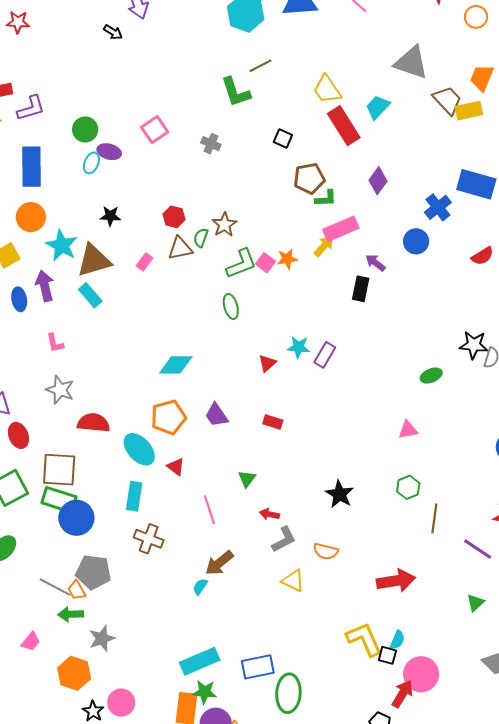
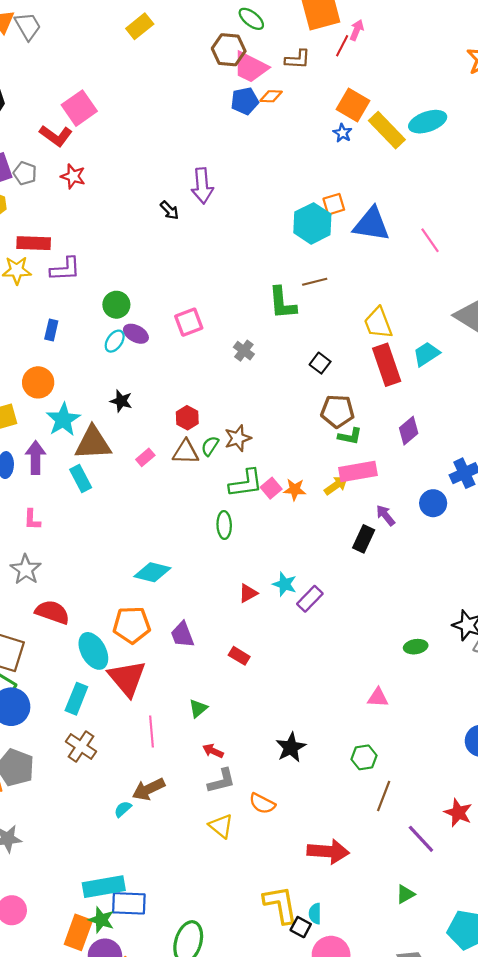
blue rectangle: (31, 167) -> (51, 330), size x0.5
red triangle: (176, 467) -> (127, 678), size x2.0
cyan semicircle: (398, 640) -> (315, 914), turned 144
blue rectangle: (258, 667) -> (129, 903), moved

